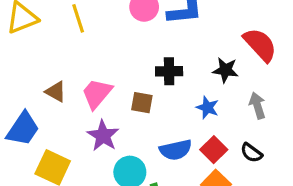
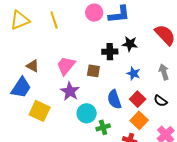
black star: (225, 70) -> (130, 44), moved
brown triangle: (56, 92) -> (33, 66), moved
blue semicircle: (176, 150) -> (114, 99), turned 84

